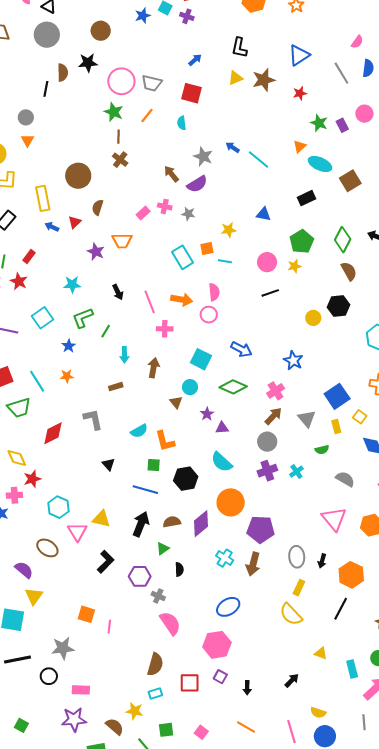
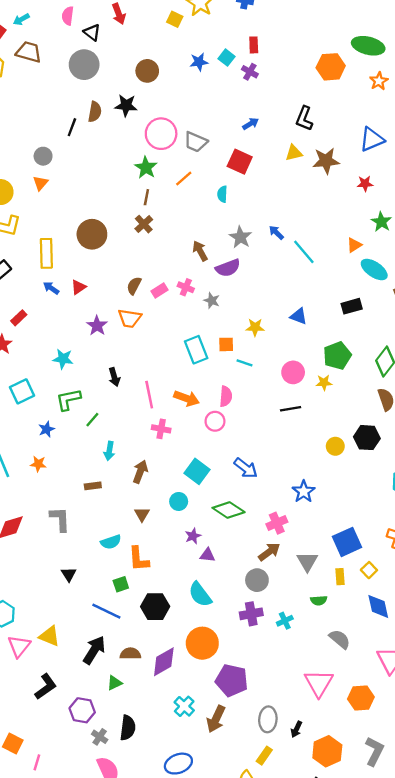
brown semicircle: (98, 207) -> (134, 286), moved
brown triangle: (176, 402) -> (142, 514), moved
green square: (154, 465) -> (121, 584), turned -32
black semicircle: (179, 569) -> (128, 728), moved, size x1.5

